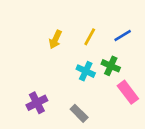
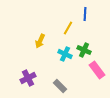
blue line: (123, 35) -> (85, 14), moved, turned -56
yellow arrow: (55, 39) -> (40, 41), moved

